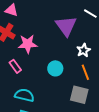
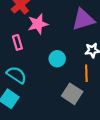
purple triangle: (66, 26) -> (83, 19), turned 30
pink star: (28, 44) -> (38, 24), turned -30

